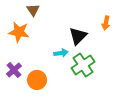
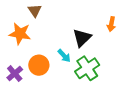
cyan arrow: (61, 53) -> (64, 56), turned 56
orange circle: (37, 80) -> (39, 65), moved

